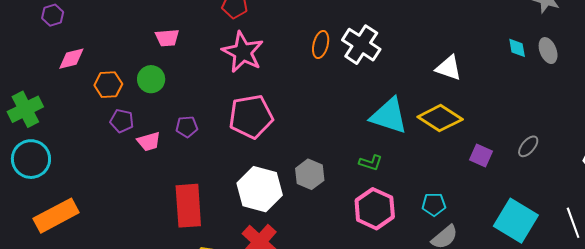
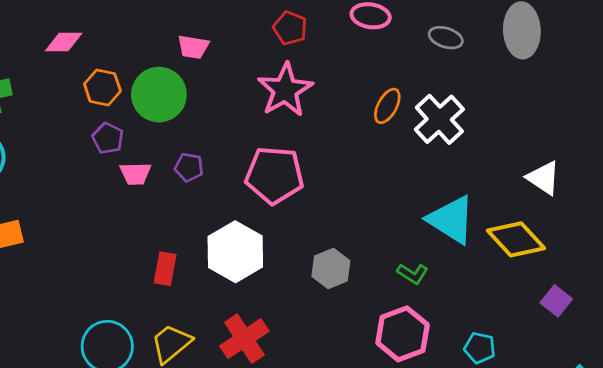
green circle: (151, 79) -> (159, 95), size x1.5
white hexagon: (260, 189) -> (235, 252), moved
red rectangle: (188, 206) -> (165, 269), size x0.6

